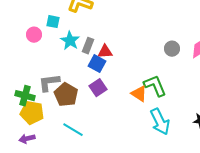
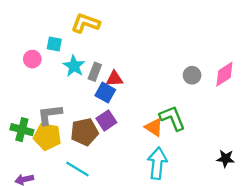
brown pentagon: (66, 95) -> (84, 132), moved, turned 30
yellow pentagon: (32, 113) -> (47, 137), moved
cyan arrow: (160, 122) -> (157, 163), moved, turned -148

